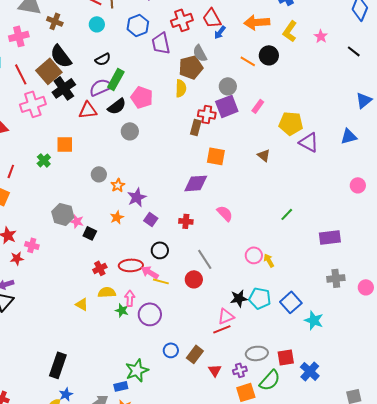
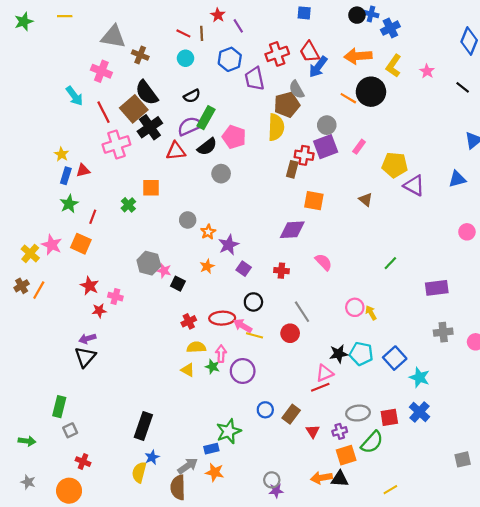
blue arrow: (220, 32) -> (318, 67), size x1.5
pink cross: (19, 36) -> (101, 71), turned 36
black circle: (269, 55) -> (371, 92), size x1.4
yellow semicircle: (181, 88) -> (276, 127), size x1.4
yellow triangle: (82, 304) -> (188, 370), moved
blue cross: (310, 371) -> (419, 412), moved

